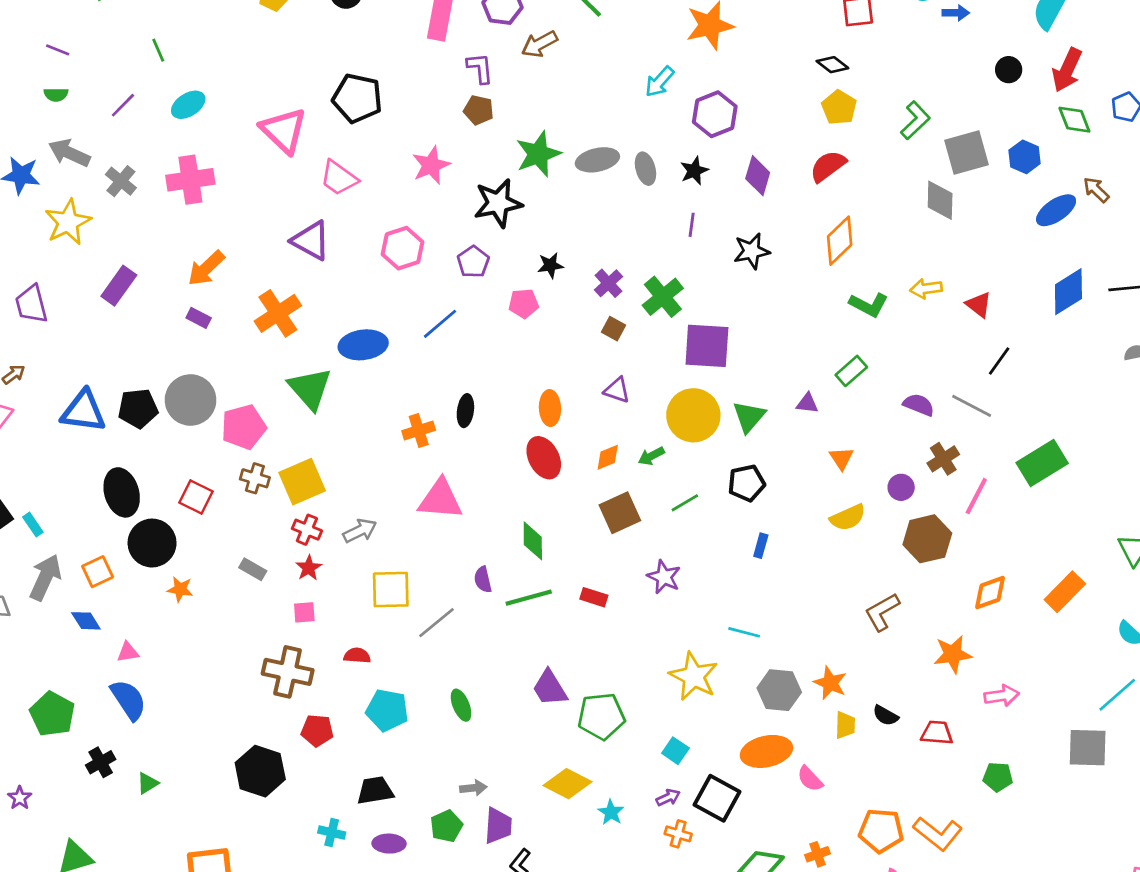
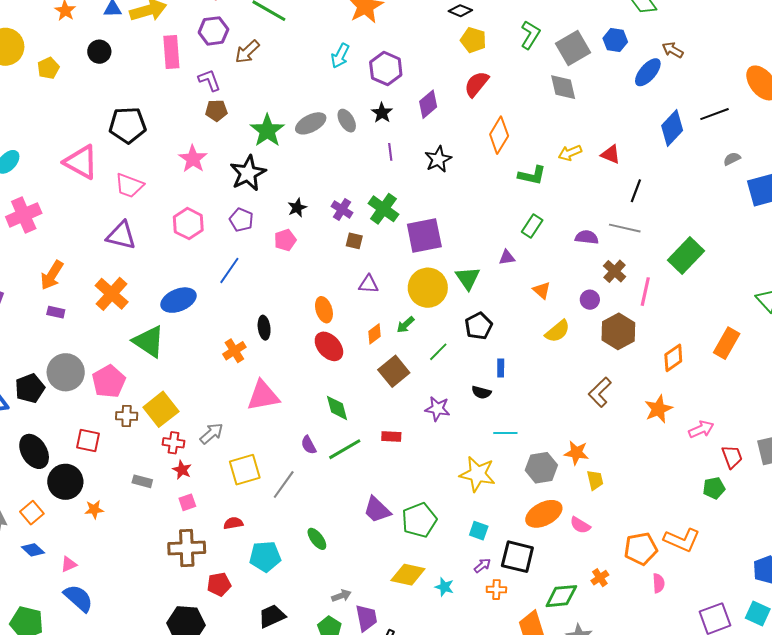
purple diamond: (758, 176) -> (428, 104), turned 48
black semicircle: (885, 716) -> (481, 392), moved
red trapezoid: (937, 733) -> (732, 457), moved, turned 80

